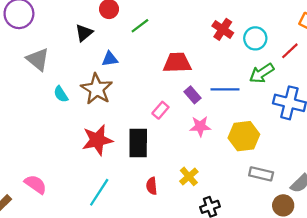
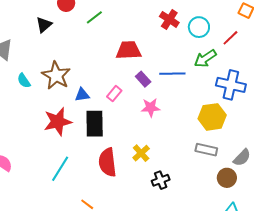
blue triangle: (110, 59) -> (82, 95), moved
yellow hexagon: (244, 136) -> (212, 117), moved
red semicircle: (152, 186) -> (108, 162), size x1.8

